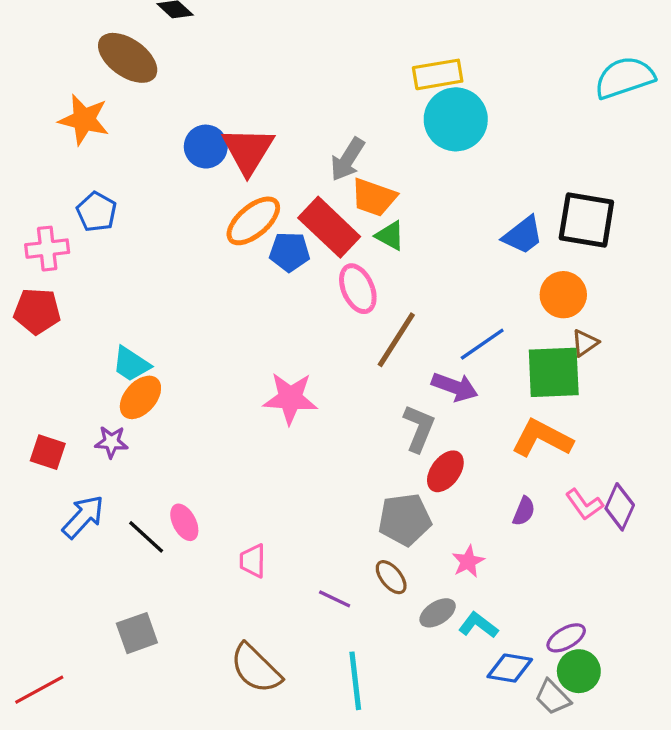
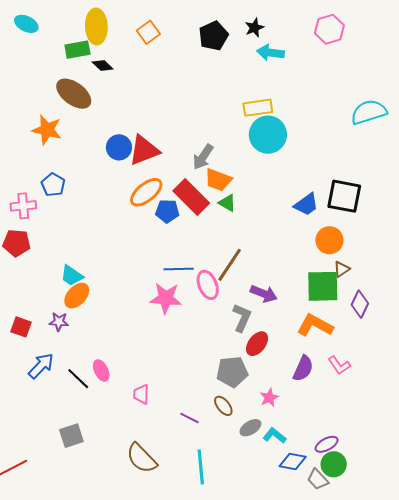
red triangle: (248, 150) -> (144, 150), turned 36
pink ellipse: (358, 289) -> (208, 285), moved
blue line: (482, 344) -> (179, 269), moved, turned 32
purple diamond: (620, 507) -> (360, 304), moved
purple semicircle: (524, 511) -> (303, 368), size x1.5

